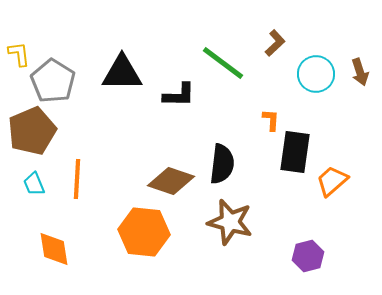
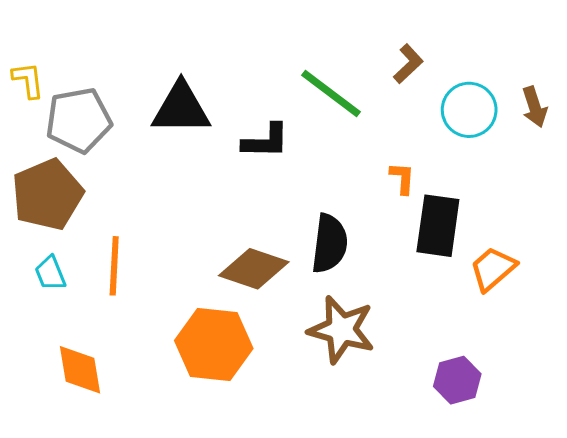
gray pentagon: (53, 81) -> (79, 120), turned 30

